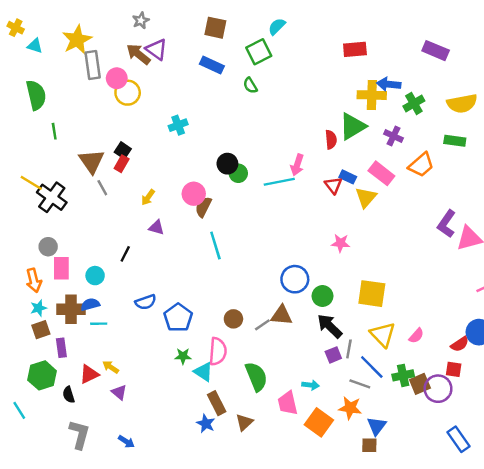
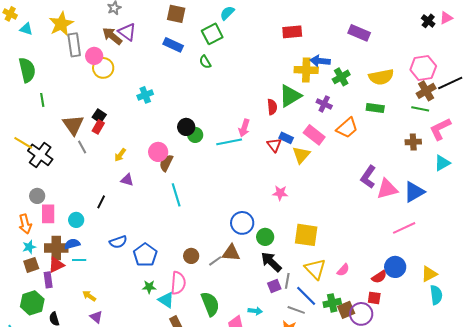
red triangle: (89, 374) -> (56, 265), moved

